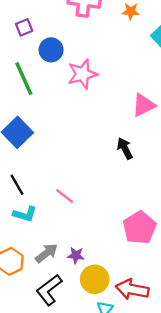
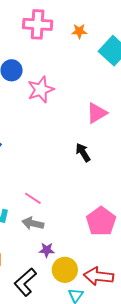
gray arrow: (47, 253) -> (33, 223), moved, turned -125

